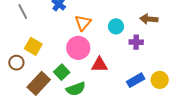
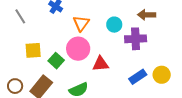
purple cross: (136, 42) -> (136, 39), size x1.5
yellow square: (33, 46) -> (33, 50), turned -30
brown circle: (16, 63) -> (15, 86), moved
green square: (62, 72) -> (56, 61), moved

